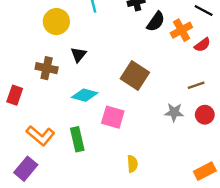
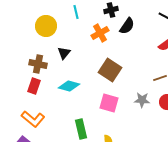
orange cross: (181, 30) -> (100, 33), moved
red rectangle: (15, 95) -> (34, 86), moved
pink square: (113, 117) -> (109, 103), moved
green rectangle: (77, 139) -> (81, 129), moved

